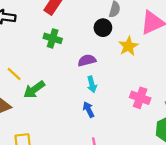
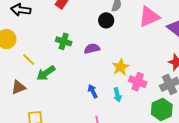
green cross: (53, 38) -> (64, 41), moved
yellow star: (128, 46) -> (121, 67), moved
cyan arrow: (92, 84) -> (117, 95), moved

